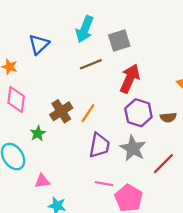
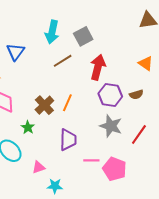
purple trapezoid: (99, 145) -> (68, 140), moved

